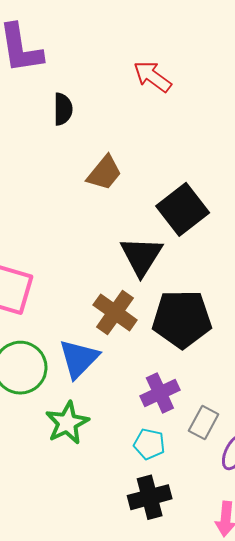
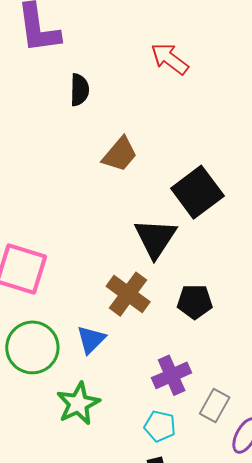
black pentagon: (182, 319) -> (195, 302), size x0.6
blue triangle: (79, 359) -> (91, 340), size x0.7

